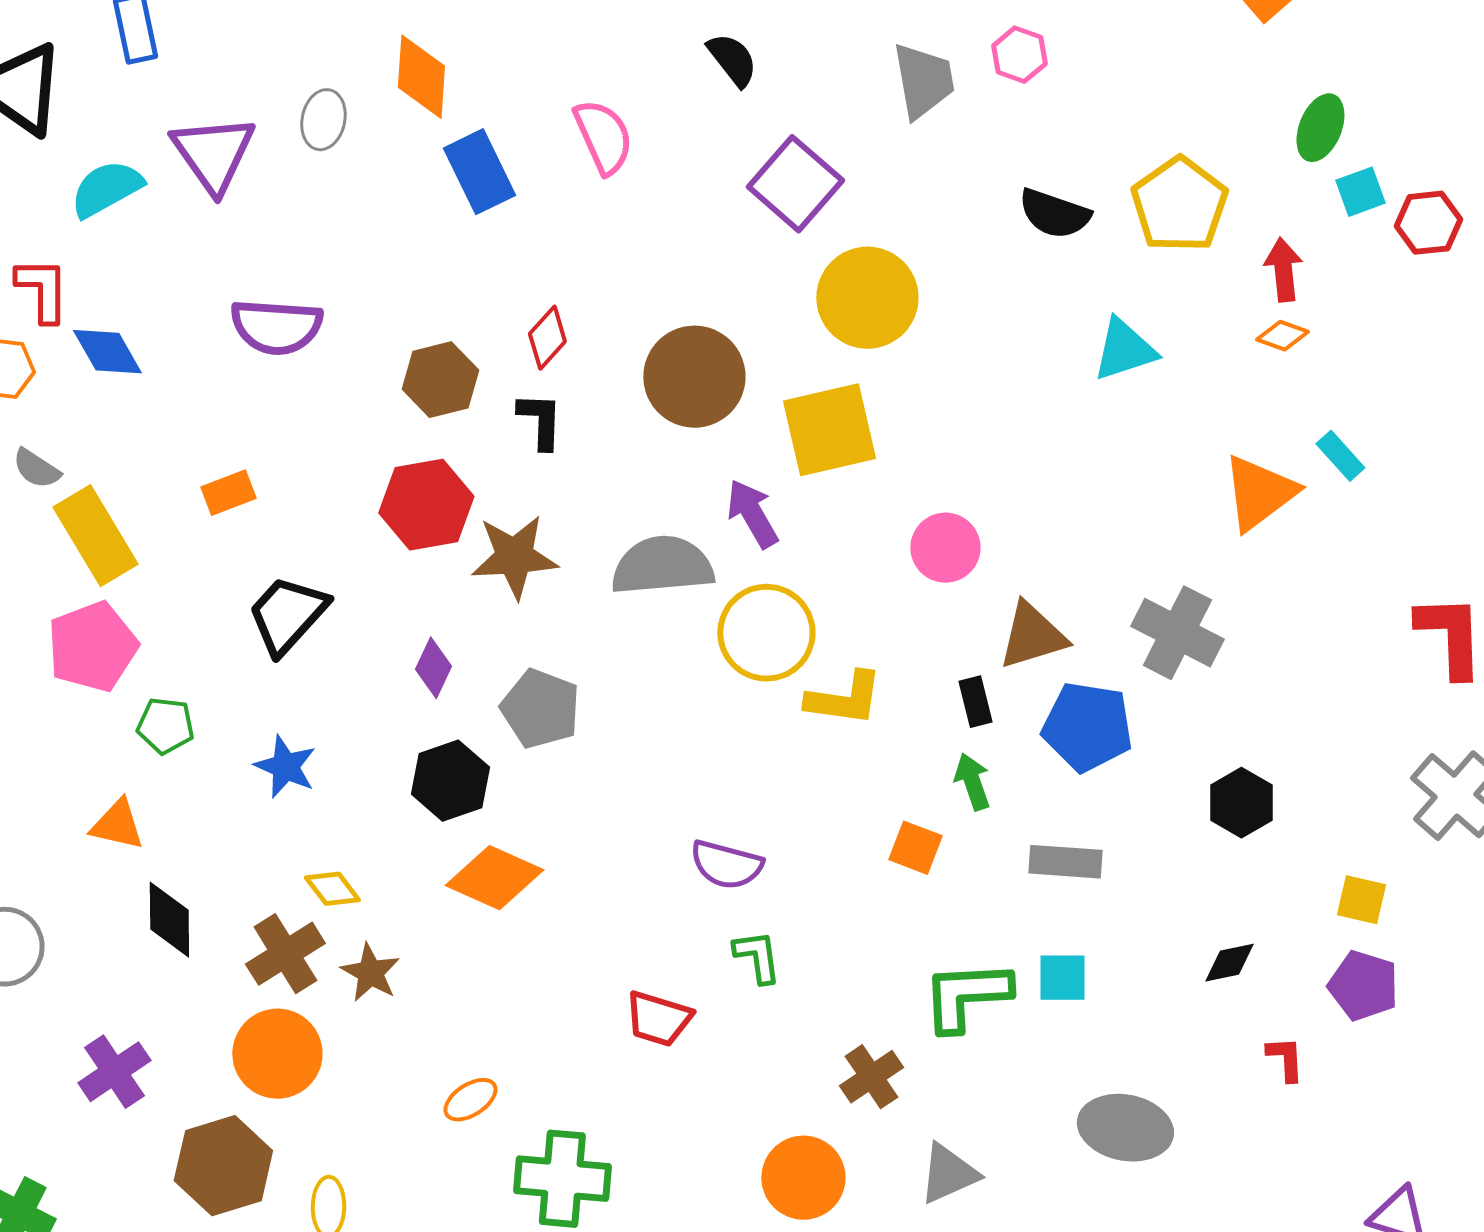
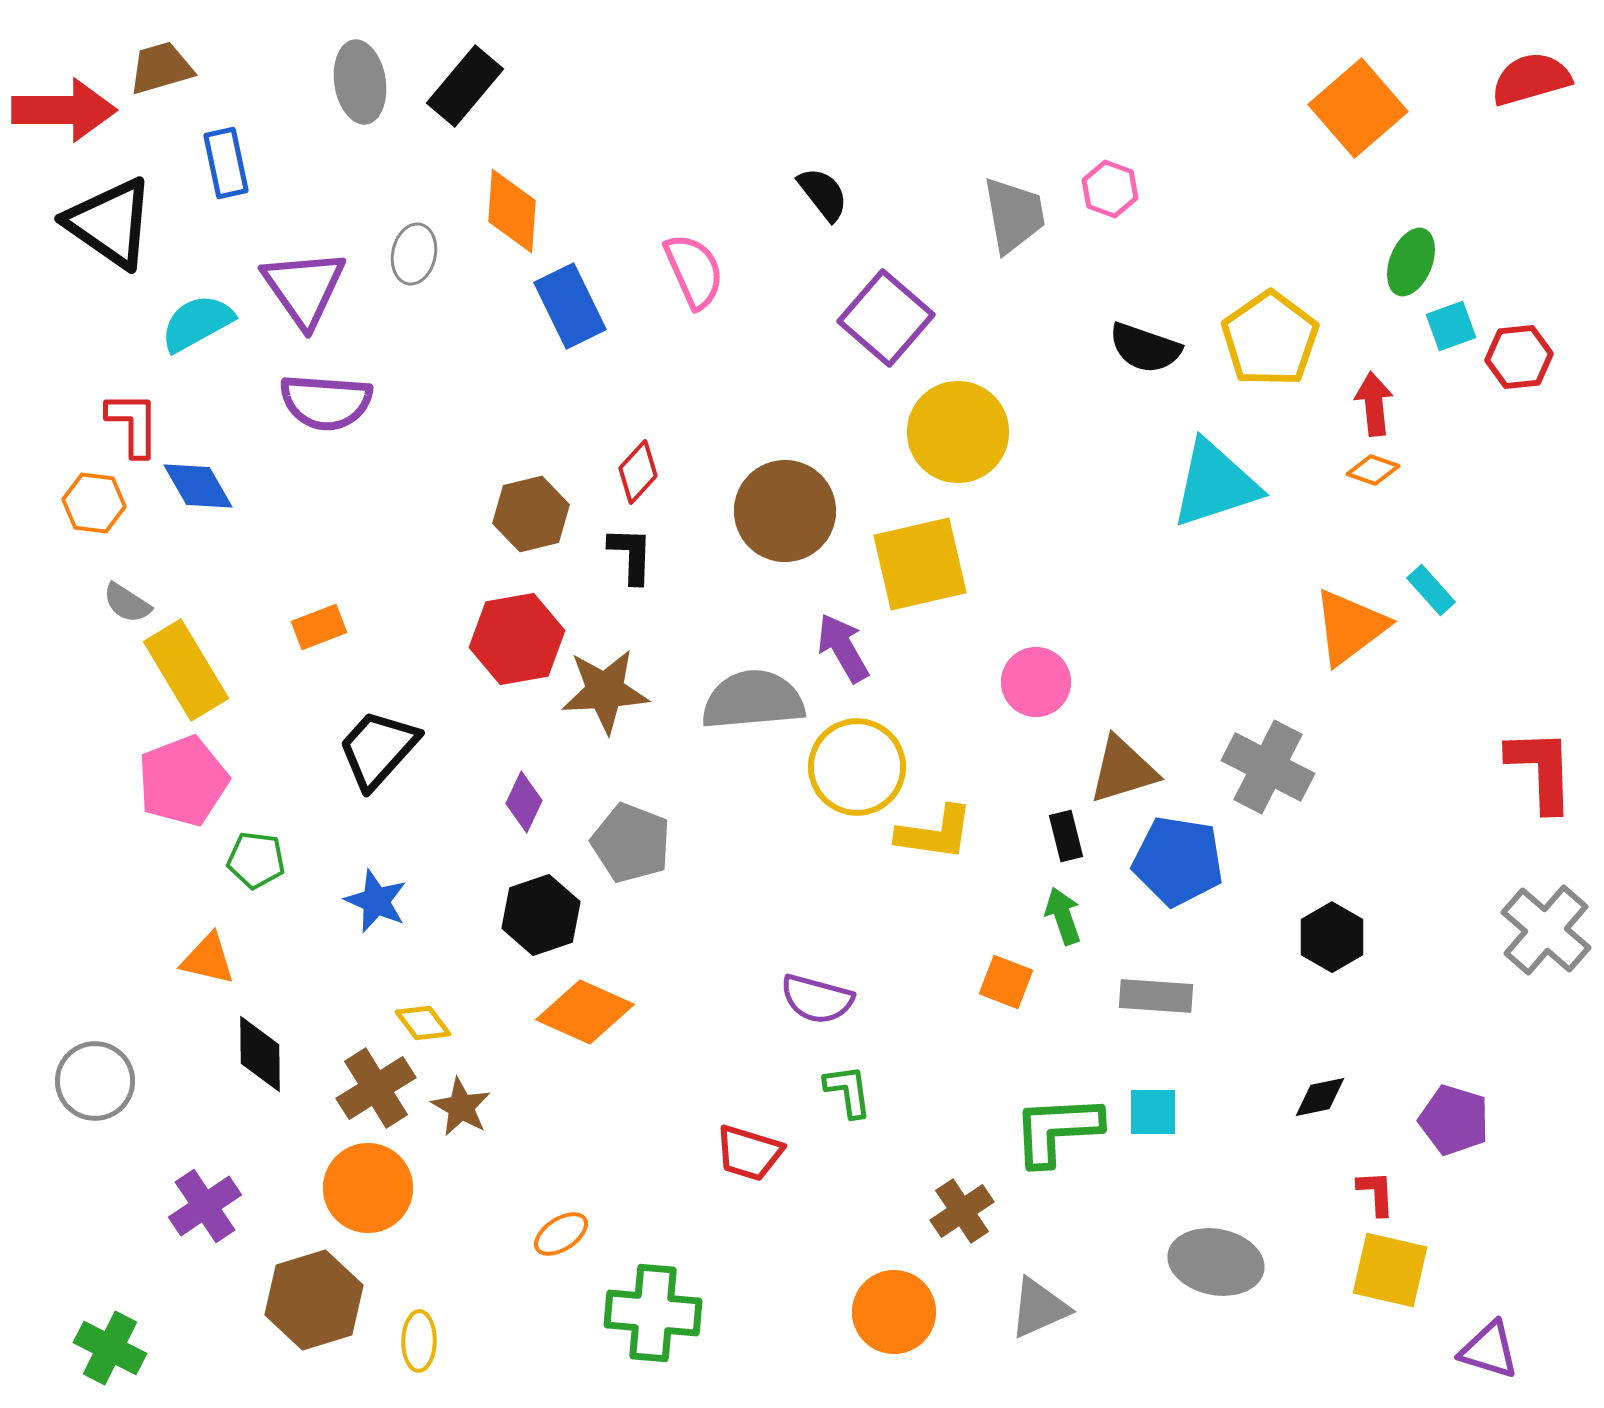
purple semicircle: (276, 327) -> (326, 402), moved
cyan triangle: (1124, 350) -> (1215, 484), size x1.4
yellow square: (1361, 900) -> (1390, 1270), moved, size x1.5

